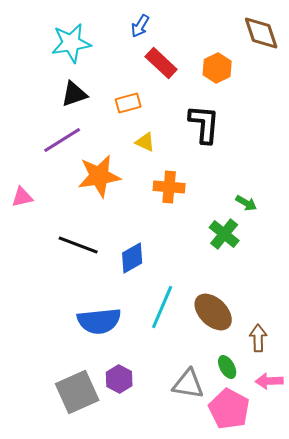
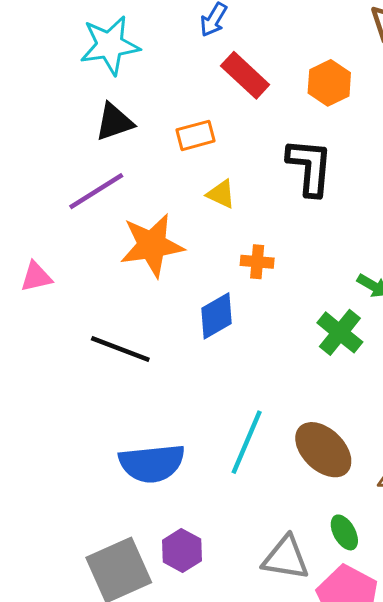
orange cross: (169, 187) -> (257, 262), size x0.7
blue diamond: (132, 258) -> (217, 316), moved

